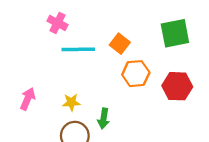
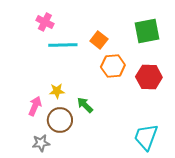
pink arrow: (28, 99) -> (35, 106), moved
green arrow: (104, 118) -> (85, 105), turned 126

